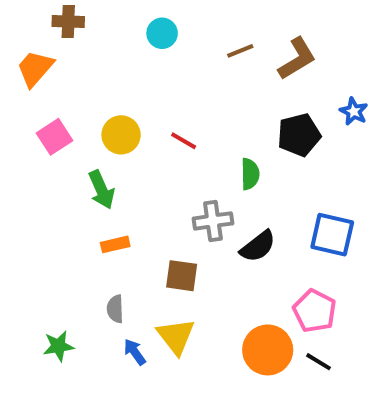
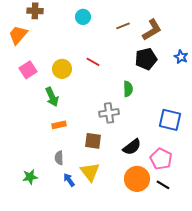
black pentagon: (299, 135) -> (146, 59), moved
red line: (184, 141) -> (93, 62), moved
black semicircle: (258, 246) -> (132, 147), moved

